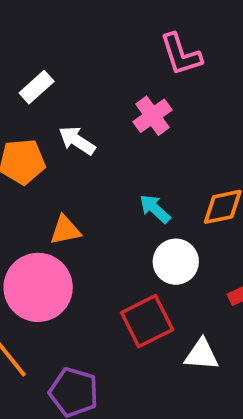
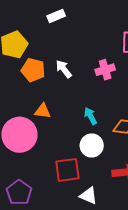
white rectangle: (37, 87) -> (56, 16), moved

